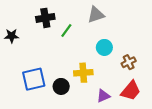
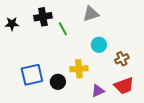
green line: (66, 31) -> (63, 29), turned -64
black star: (12, 36) -> (12, 24), moved
red trapezoid: (131, 91) -> (124, 86), turned 30

